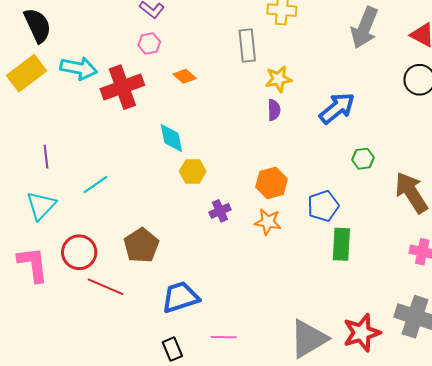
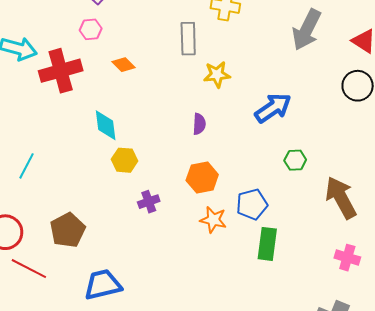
purple semicircle: (274, 110) -> (199, 124), moved
cyan line: (95, 185) -> (27, 166), turned -32
orange star: (268, 222) -> (213, 220), moved

